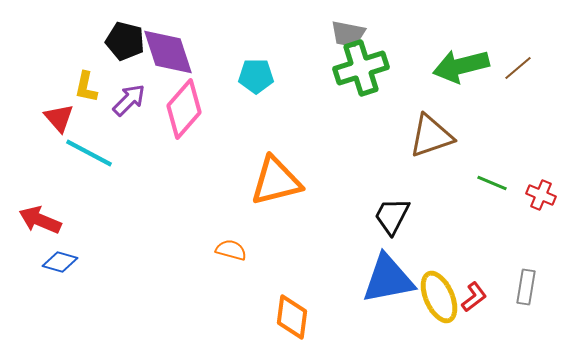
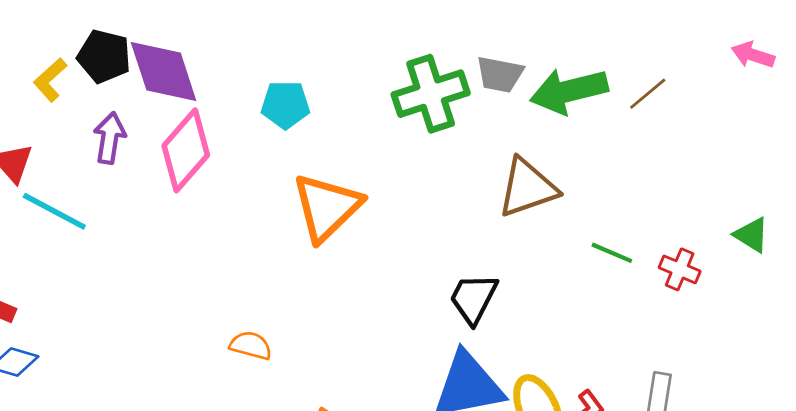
gray trapezoid: (348, 34) -> (500, 74), moved
yellow L-shape: (86, 87) -> (50, 80), moved, turned 36
purple arrow: (129, 100) -> (110, 138), turned -36
orange triangle: (276, 181) -> (327, 207), moved, turned -30

